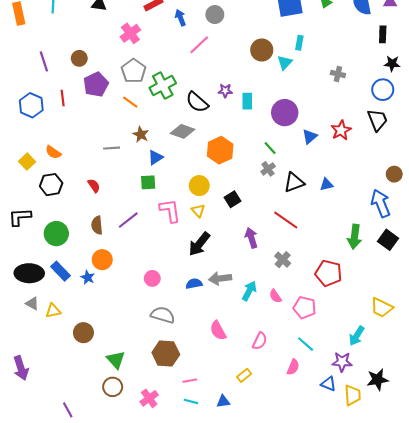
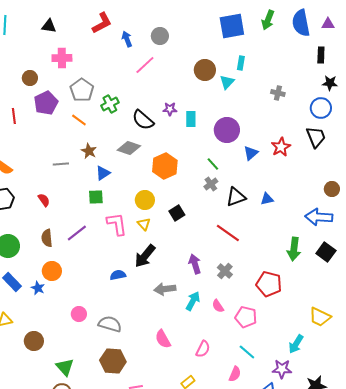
pink cross: (130, 33) -> (62, 58), moved, turned 36
green cross: (163, 85) -> (110, 104), size x0.7
blue arrow: (381, 203) -> (319, 217), turned -64
purple arrow: (251, 238) -> (195, 264), moved
pink circle: (152, 278) -> (79, 314), moved
blue semicircle: (194, 284) -> (118, 275), moved

